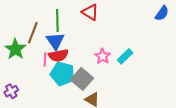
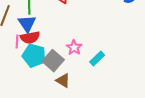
pink star: (102, 56) -> (74, 48), moved
cyan rectangle: (125, 56) -> (97, 59), moved

